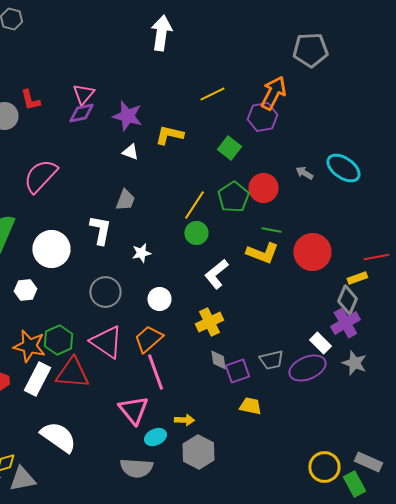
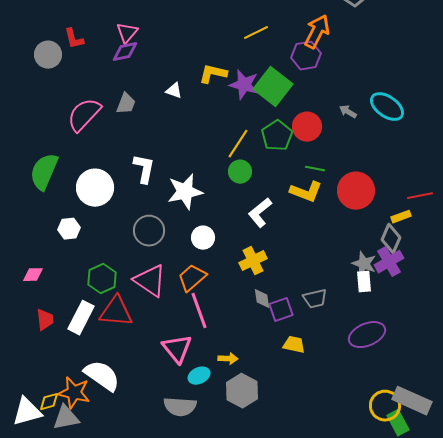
purple star: (127, 116) -> (244, 85), moved
green square: (229, 148) -> (273, 87), size x1.6
gray trapezoid: (125, 200) -> (126, 104), moved
white star: (141, 253) -> (185, 192), size x1.8
white rectangle: (320, 343) -> (364, 282), turned 40
orange star: (29, 346) -> (74, 393), moved
gray star: (354, 363) -> (364, 264), moved
purple ellipse: (307, 368) -> (367, 335), moved
gray rectangle: (368, 462) -> (412, 401), size x1.4
yellow circle: (324, 467) -> (385, 406), moved

